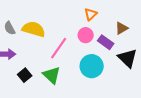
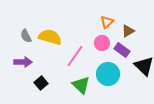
brown triangle: (122, 28) -> (128, 31), moved
green triangle: (52, 75) -> (81, 85), moved

